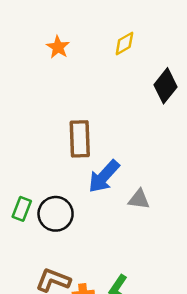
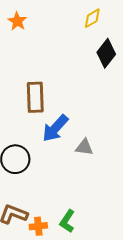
yellow diamond: (124, 43) -> (92, 18), moved

